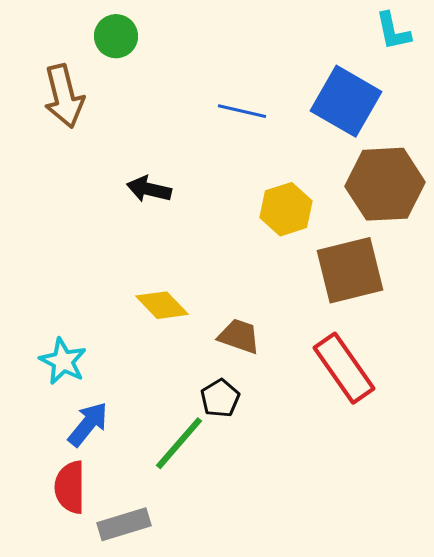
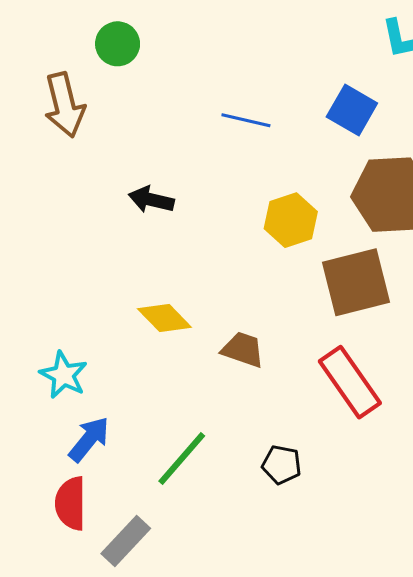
blue square: (346, 101) -> (352, 110), size x0.7
black pentagon: (220, 398) -> (282, 465), moved, turned -30
gray rectangle: (124, 524) -> (126, 541), turned -30

